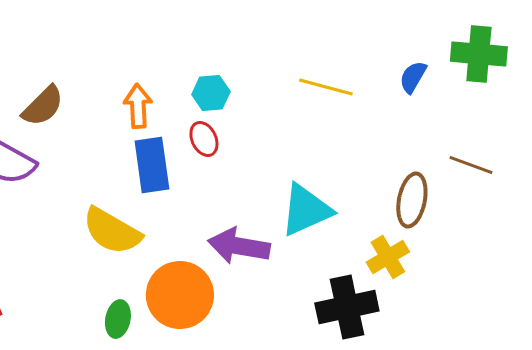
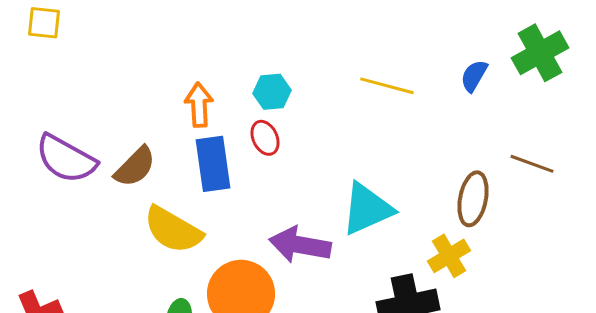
green cross: (479, 54) -> (540, 53), turned -34
brown semicircle: (43, 106) -> (135, 167), moved

